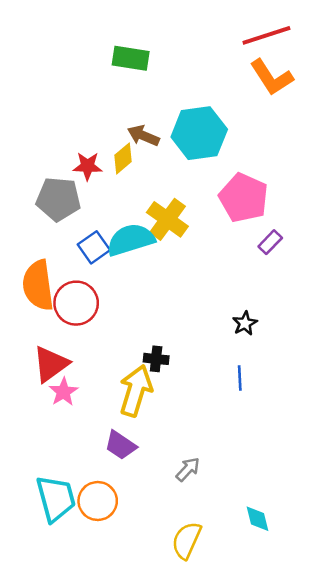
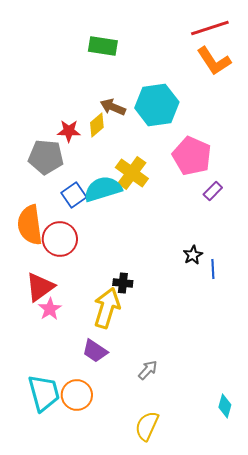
blue line: (240, 378) -> (213, 269), moved
cyan diamond: (258, 519) -> (225, 406), moved, turned 30

